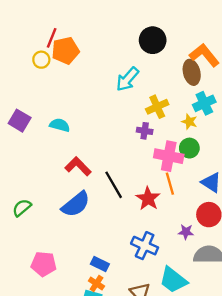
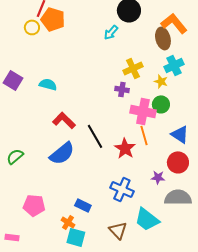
orange pentagon: (65, 50) -> (53, 19), turned 30
cyan arrow: (127, 79) -> (111, 32), moved, size x0.7
orange cross: (96, 283) -> (68, 222), moved

